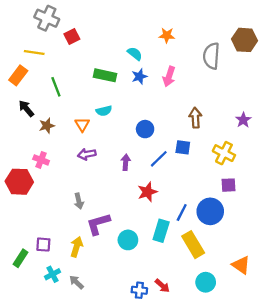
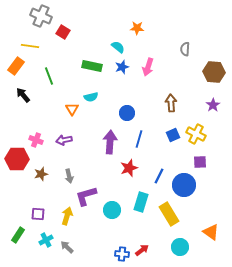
orange star: (167, 35) -> (137, 28), moved
red square: (72, 36) -> (63, 32), turned -32
brown hexagon: (245, 40) -> (214, 72), moved
gray semicircle: (211, 56) -> (185, 49), size x0.6
brown star: (47, 126) -> (41, 174), moved
blue square: (183, 147) -> (173, 135), moved, turned -32
purple arrow: (87, 154) -> (64, 140), moved
blue line: (159, 159) -> (139, 139), turned -30
purple arrow: (126, 162) -> (110, 142), size x1.6
blue line: (182, 213) -> (159, 176), moved
green rectangle: (20, 258) -> (18, 235), moved
red arrow: (162, 286) -> (142, 250), turned -80

